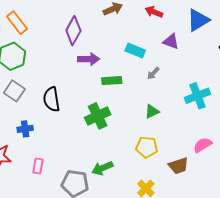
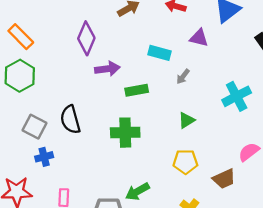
gray square: (14, 91) -> (35, 127), moved
green cross: (98, 116) -> (125, 133), turned 30

